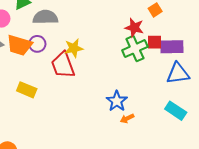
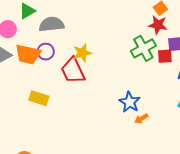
red star: (134, 28) -> (158, 25), moved
red square: (154, 42) -> (165, 56), moved

